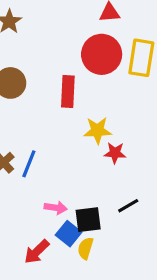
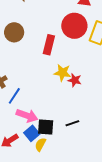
red star: (115, 153) -> (75, 80), moved
blue line: (29, 164) -> (14, 96), moved
pink arrow: (56, 208) -> (27, 116), size x1.5

